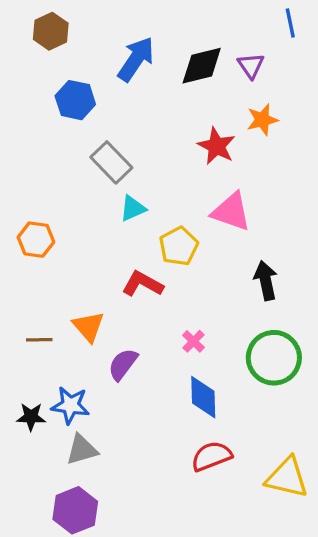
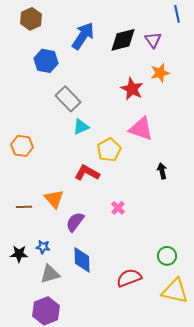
black arrow: (266, 281) -> (162, 171), size x0.7
green circle: (274, 358) -> (167, 256), moved, size x0.6
blue diamond: (203, 397) -> (82, 260), moved
blue star: (70, 405) -> (43, 247), size x0.6

